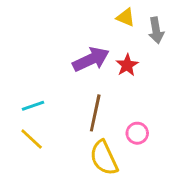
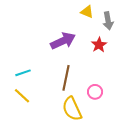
red star: (127, 65) -> (99, 45), moved

